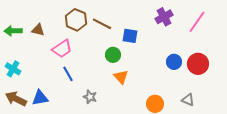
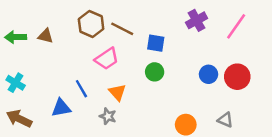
pink trapezoid: (62, 49) -> (107, 59), moved
green circle: (113, 55) -> (155, 72), moved
orange triangle: (121, 77) -> (117, 92), moved
blue triangle: (40, 98) -> (61, 108), moved

